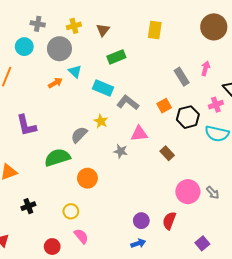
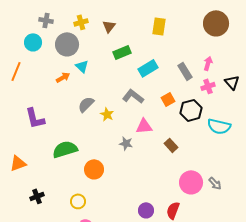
cyan rectangle: (103, 88) -> (148, 68), moved, turned -54
pink cross: (216, 105) -> (208, 86), moved
gray semicircle: (79, 135) -> (86, 104), moved

